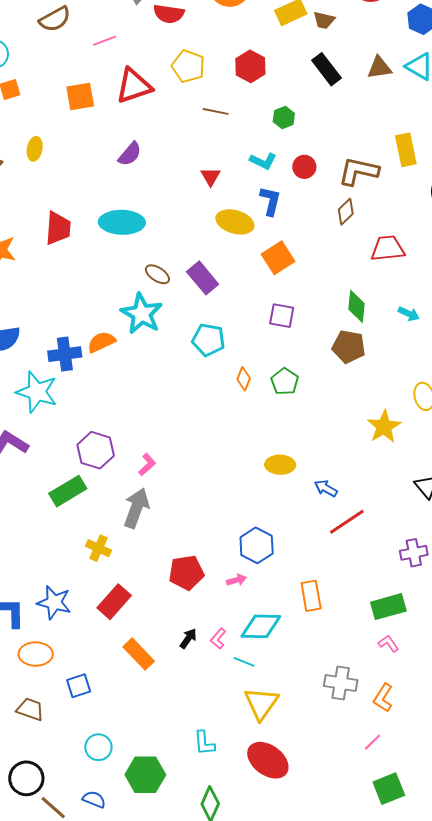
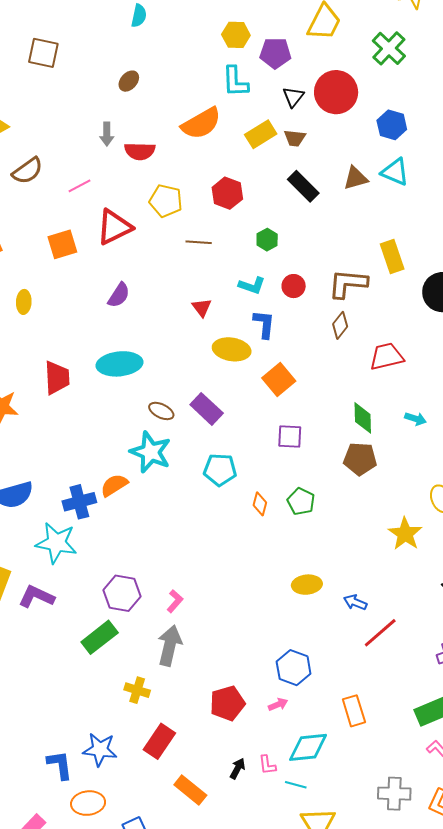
pink L-shape: (218, 639) -> (267, 765), turned -40

